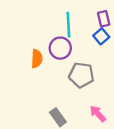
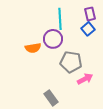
orange semicircle: (37, 59) -> (33, 48), turned 77
pink arrow: (98, 114) -> (85, 79), moved, turned 105

